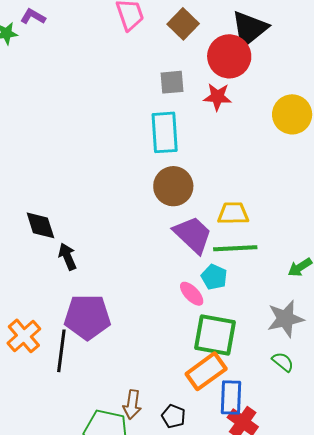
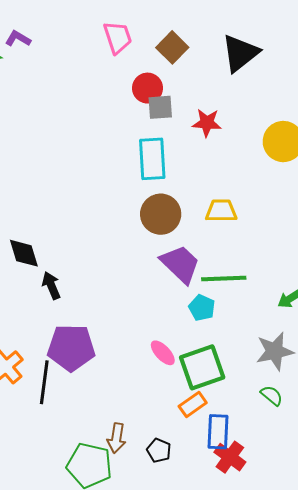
red circle: (229, 56) -> (148, 88), moved, size x0.7
yellow trapezoid: (233, 213) -> (221, 211), moved
pink ellipse: (192, 294) -> (163, 353), moved
green square: (215, 335) -> (202, 367), turned -30
orange rectangle: (206, 371) -> (193, 405), size x0.7

